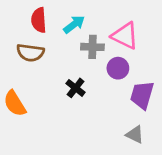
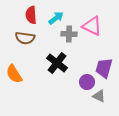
purple circle: (118, 68) -> (87, 82), moved
black cross: (76, 88) -> (57, 63), size x1.5

